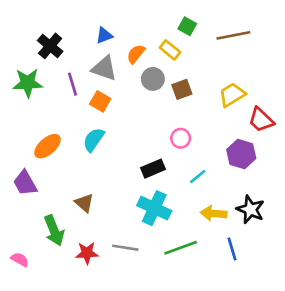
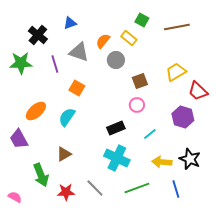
blue triangle: (104, 35) -> (70, 23), moved
brown square: (182, 89) -> (140, 81), moved
orange square: (100, 101) -> (77, 88), moved
cyan semicircle: (94, 140) -> (67, 117), moved
brown triangle: (84, 203) -> (64, 154), turned 49
gray line: (125, 248) -> (95, 188), turned 36

